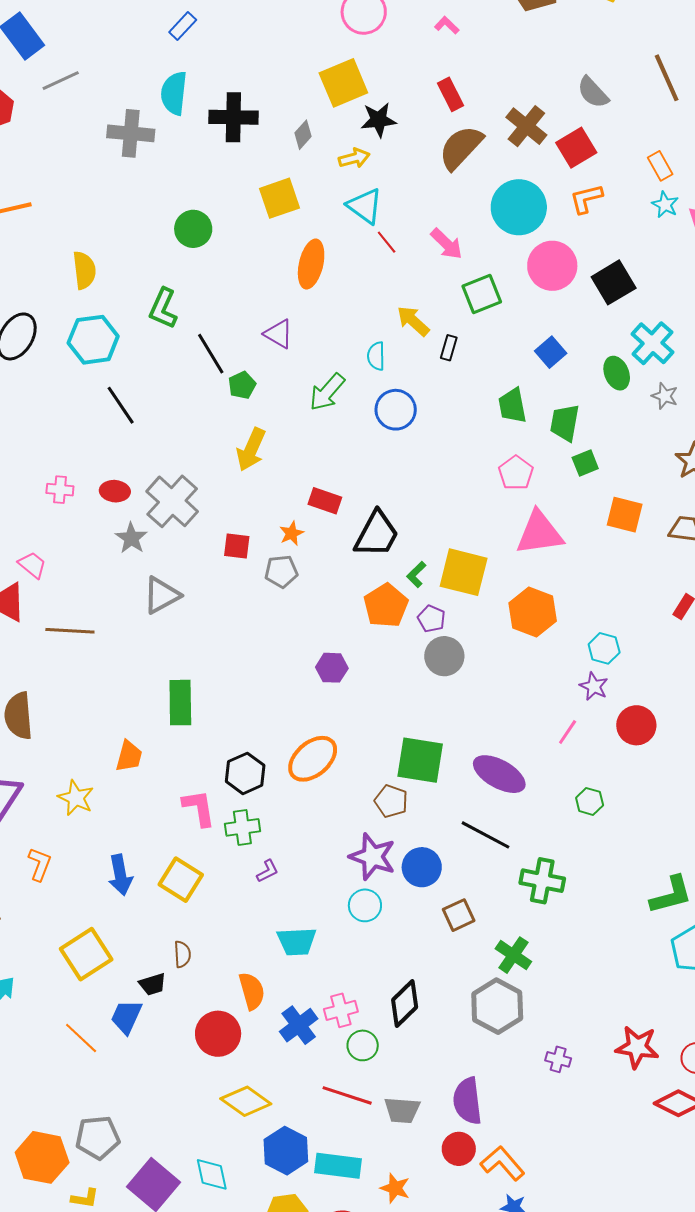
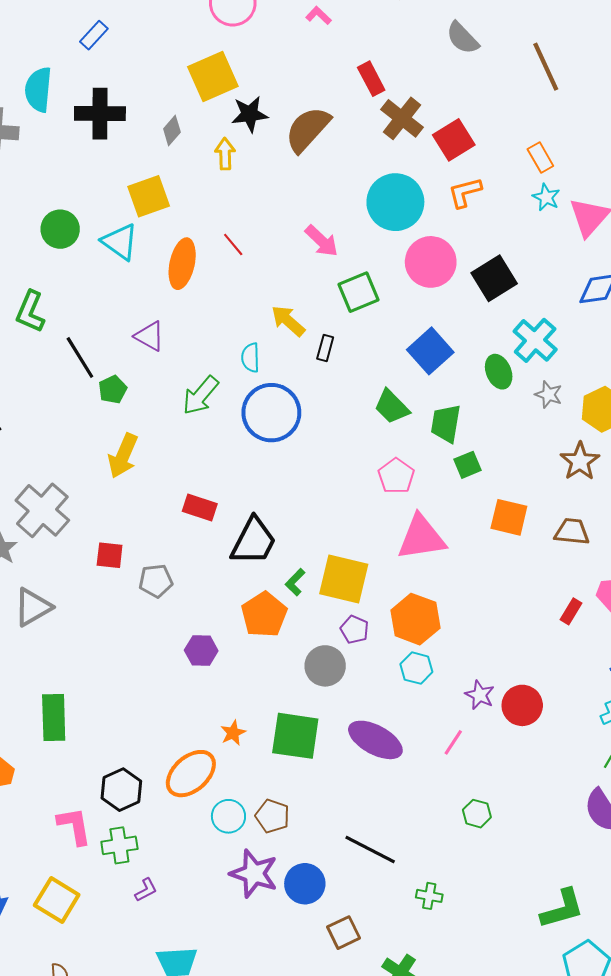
blue rectangle: (183, 26) -> (94, 35), moved
gray semicircle: (593, 92) -> (462, 38), moved
red rectangle: (451, 94) -> (371, 79), moved
brown semicircle: (461, 147) -> (308, 129), moved
yellow arrow: (354, 158) -> (225, 154), turned -76
cyan triangle: (365, 206) -> (120, 242), moved
red line: (387, 242) -> (233, 244), moved
blue square: (551, 352) -> (430, 351), size x1.4
green trapezoid: (512, 406) -> (392, 407), turned -33
blue circle: (396, 410) -> (271, 413), size x1.4
orange star: (292, 533) -> (233, 733), moved
purple pentagon: (431, 619) -> (354, 630), moved
cyan hexagon: (604, 648) -> (416, 668), moved
purple hexagon: (332, 668) -> (201, 650), moved
red circle: (636, 725) -> (522, 705), moved
green square: (420, 760) -> (295, 736), moved
purple ellipse: (499, 774) -> (375, 740), moved
green cross: (542, 881) -> (429, 896), size x0.6
cyan circle: (365, 905) -> (228, 816), moved

